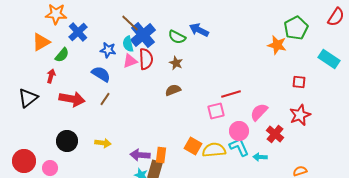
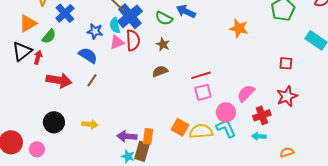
orange star: (277, 45) -> (239, 28), moved
red line: (231, 94) -> (201, 75), moved
black triangle: (28, 98) -> (22, 51), moved
red cross: (275, 134) -> (262, 115), turned 30
cyan arrow: (260, 157) -> (259, 136), moved

